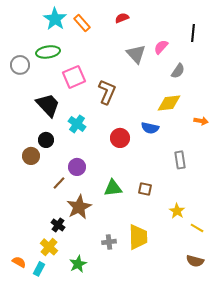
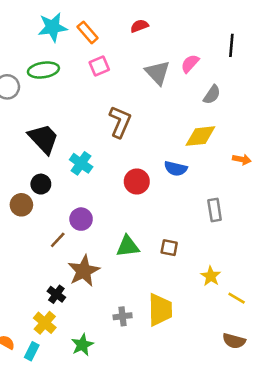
cyan star: (55, 19) -> (53, 27), turned 30
pink square: (74, 77) -> (99, 66), moved, size x0.7

